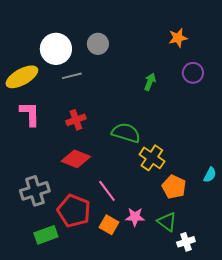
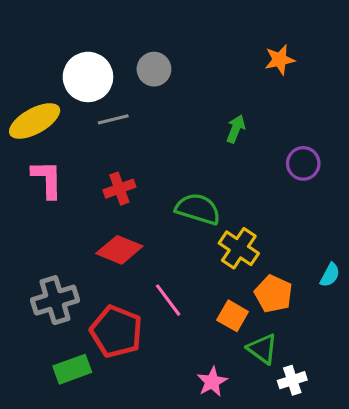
purple circle: (193, 73) -> (303, 163), moved
pink star: (135, 217) -> (212, 382), moved, turned -30
orange square: (109, 225) -> (233, 316), moved

